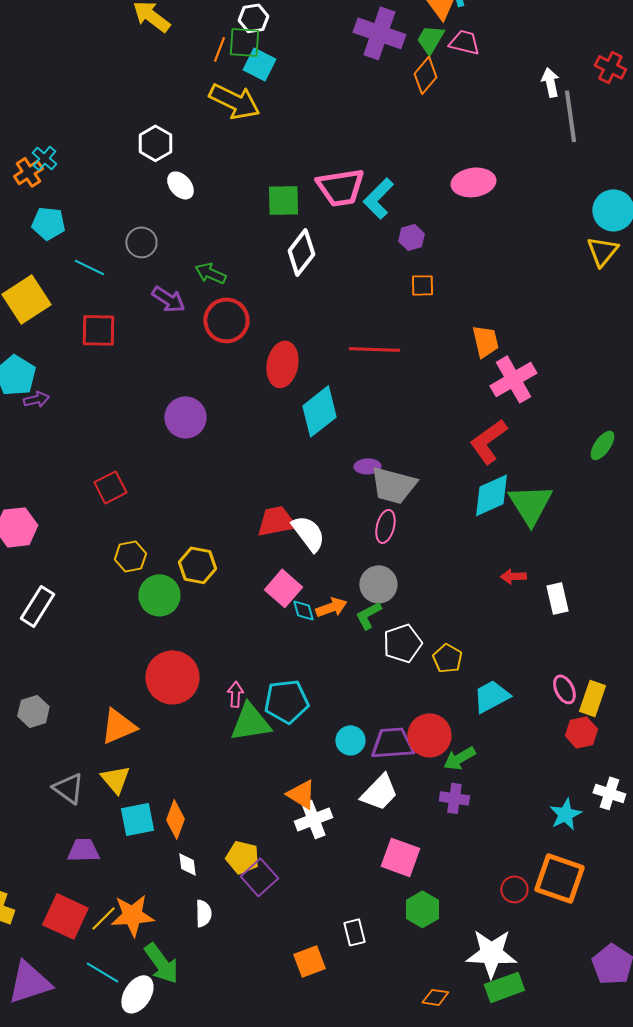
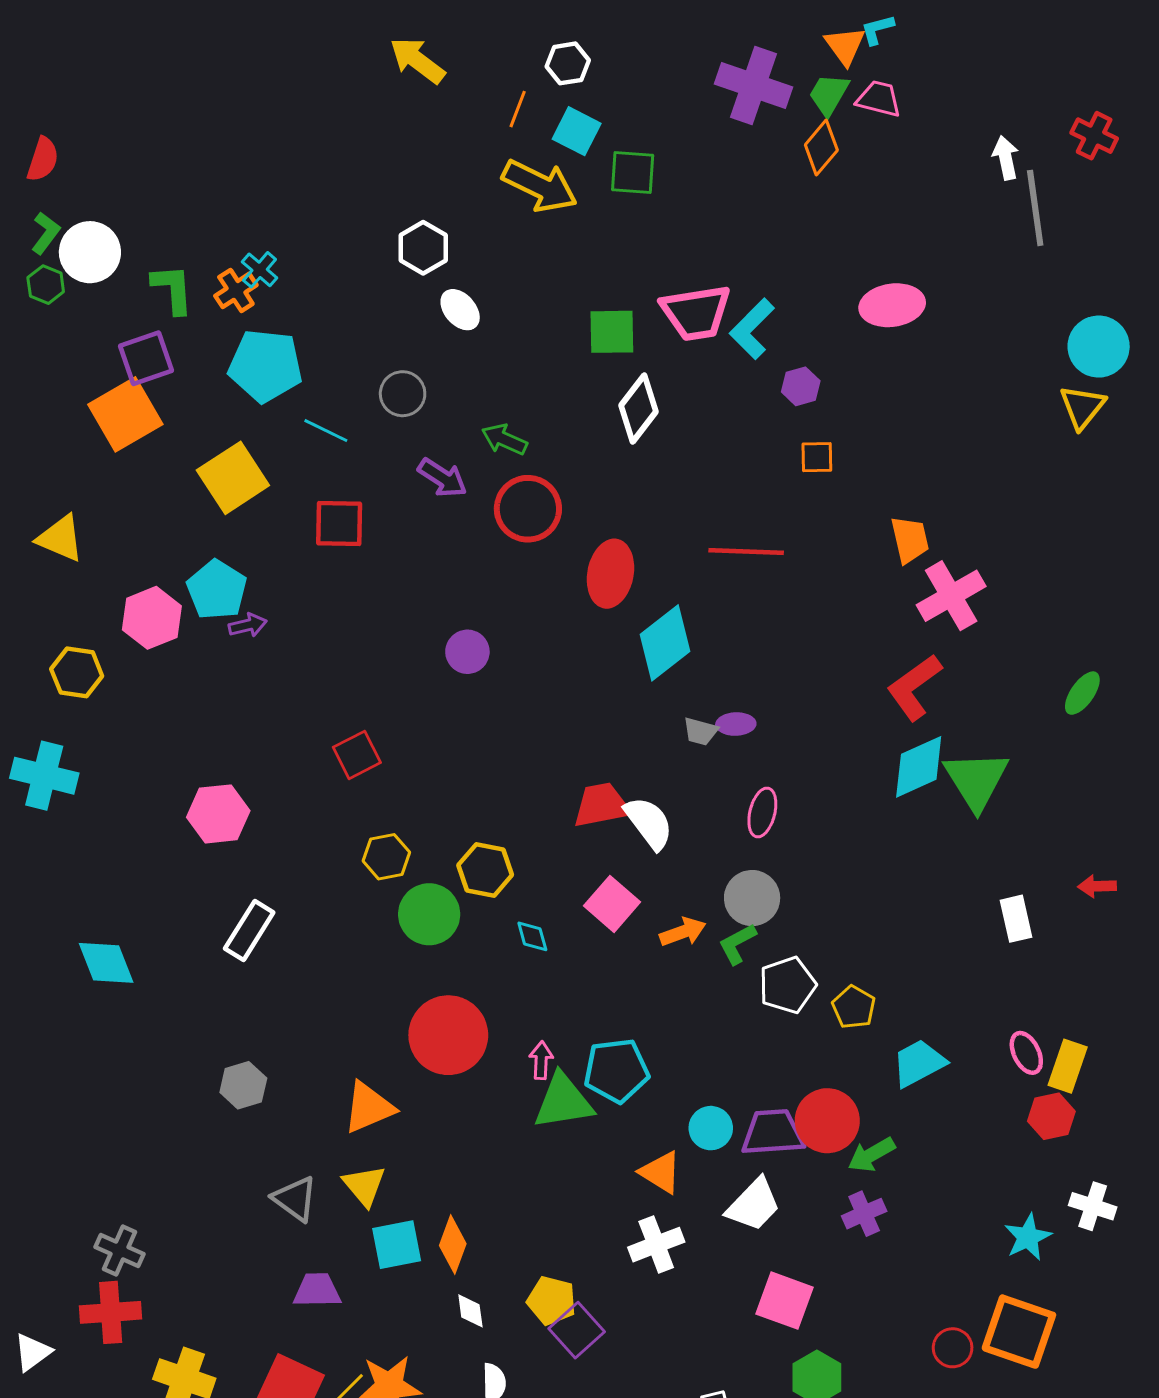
green square: (244, 42) -> (633, 173), moved
cyan pentagon: (48, 223) -> (265, 366), size x1.5
purple circle: (185, 417) -> (467, 652), size x0.7
gray trapezoid: (393, 485) -> (700, 731), moved, size x0.5
red arrow: (513, 576) -> (1097, 886), moved
cyan diamond: (303, 610) -> (532, 936), moved
orange triangle: (301, 794) -> (661, 1172), moved
purple cross: (454, 798) -> (864, 1214), turned -32

